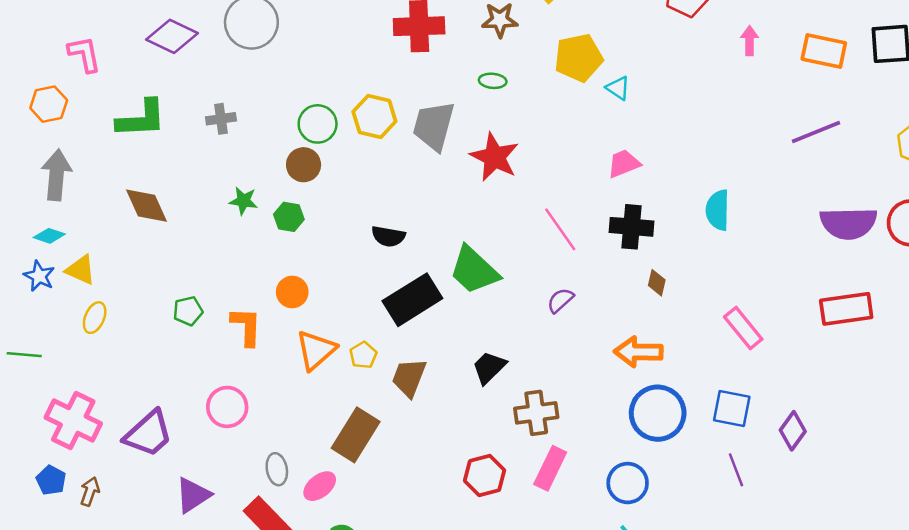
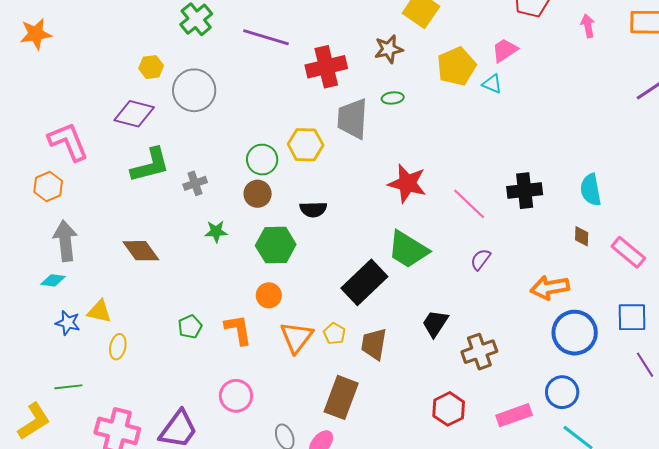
pink L-shape: (84, 54) -> (68, 142), size x1.4
green L-shape: (141, 119) -> (150, 165), moved
gray cross: (221, 119) -> (195, 183), moved
gray trapezoid: (434, 126) -> (352, 119), moved
red star: (495, 157) -> (407, 183), moved
pink trapezoid: (624, 164) -> (505, 50), moved
cyan semicircle: (718, 210) -> (591, 190), moved
green hexagon: (289, 217) -> (276, 245), moved, size x1.6
cyan diamond: (49, 236) -> (53, 280), moved
black semicircle: (388, 236) -> (313, 209), moved
brown diamond: (657, 283) -> (582, 236), moved
pink rectangle: (550, 468) -> (514, 415), moved, turned 56

